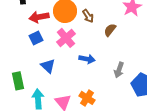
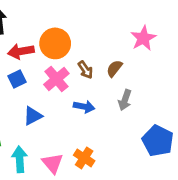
brown arrow: (88, 16) -> (85, 70), moved
blue triangle: (48, 66) -> (33, 116), turned 49
gray arrow: (119, 70) -> (125, 100), moved

